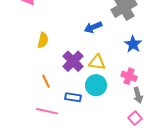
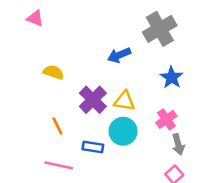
yellow semicircle: (43, 40) -> (53, 72), turned -84
pink cross: (129, 76) -> (166, 119), turned 35

